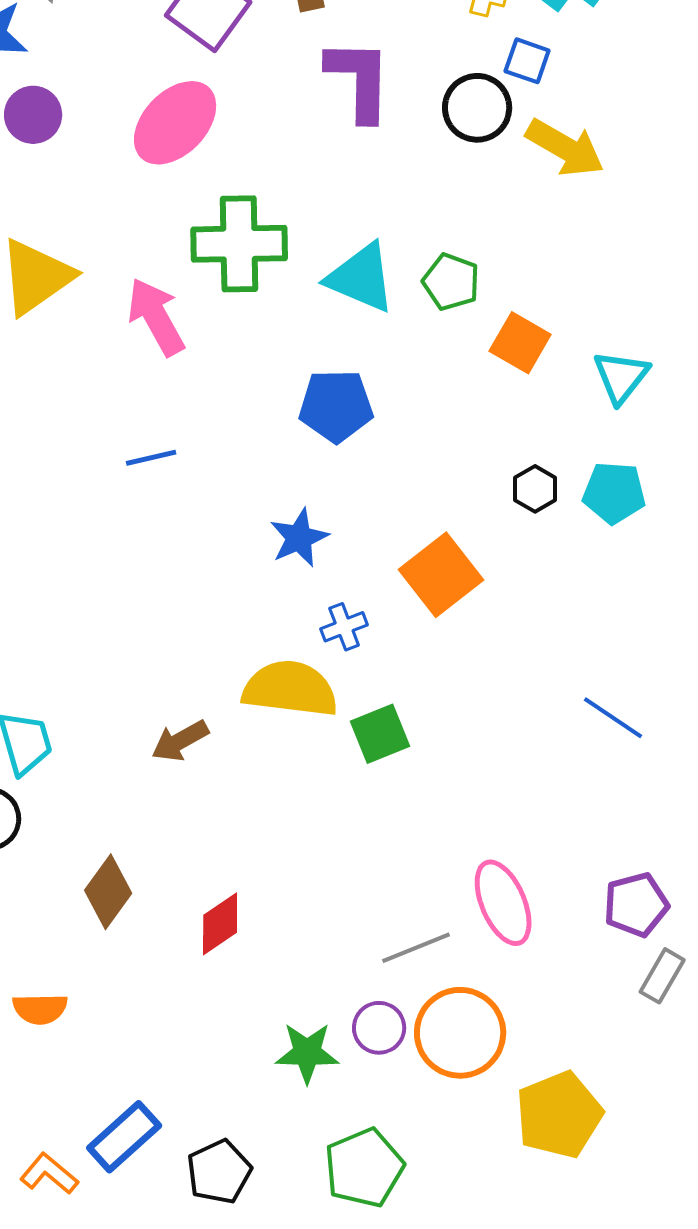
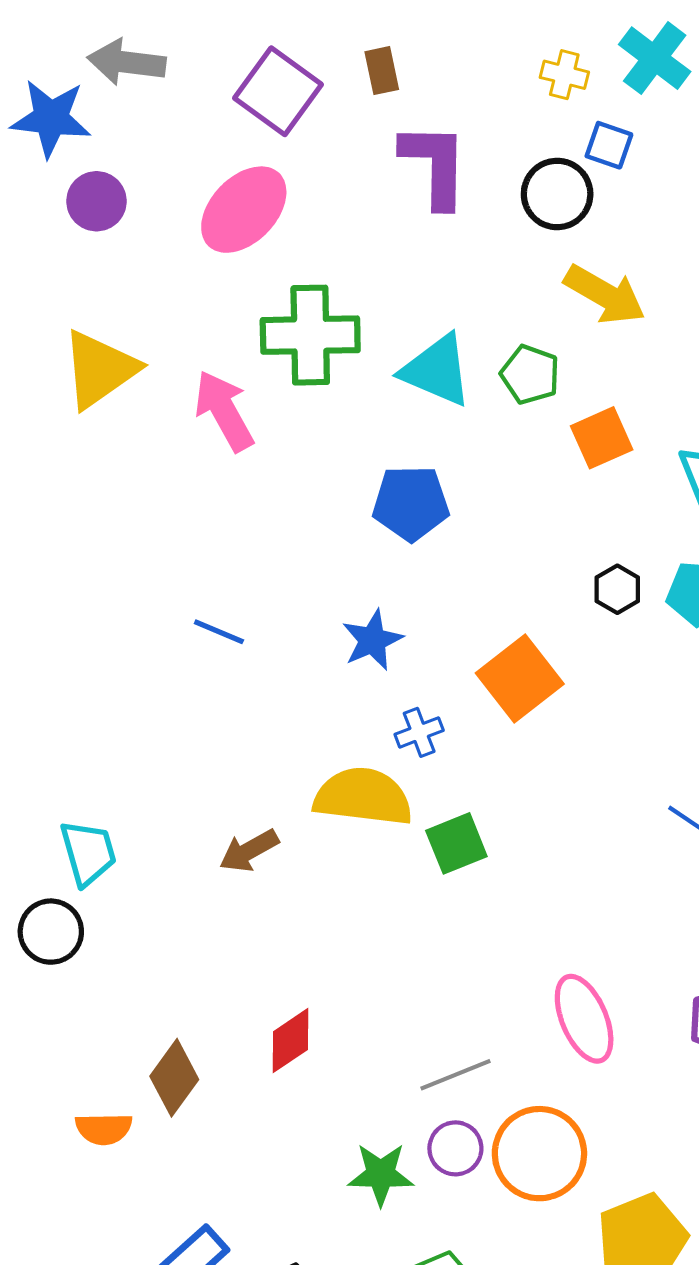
yellow arrow: (565, 148) -> (605, 295), moved
orange square: (520, 343) -> (602, 438), turned 36
blue line: (151, 458) -> (219, 632), moved, turned 36
brown diamond: (108, 892) -> (174, 1078), moved
gray line: (416, 948) -> (455, 1075), moved

